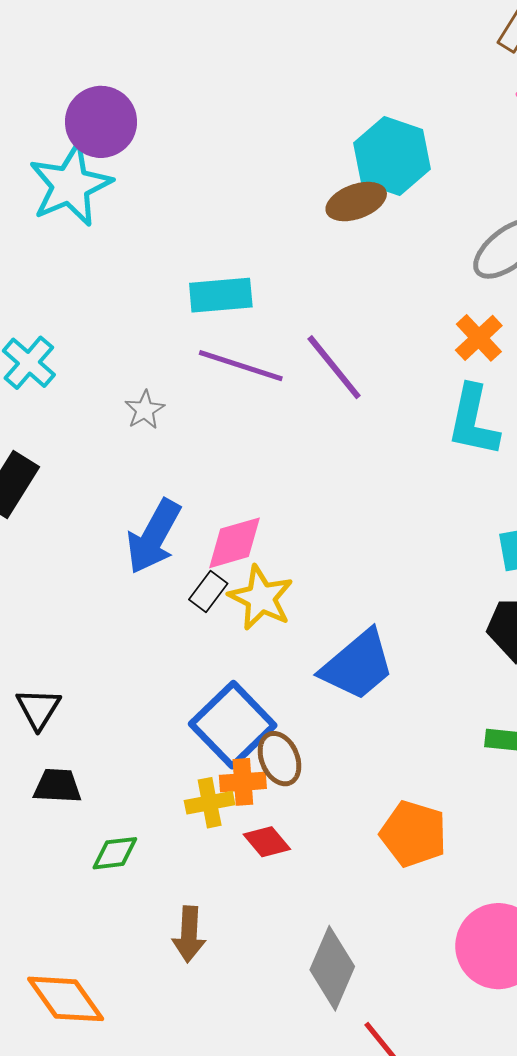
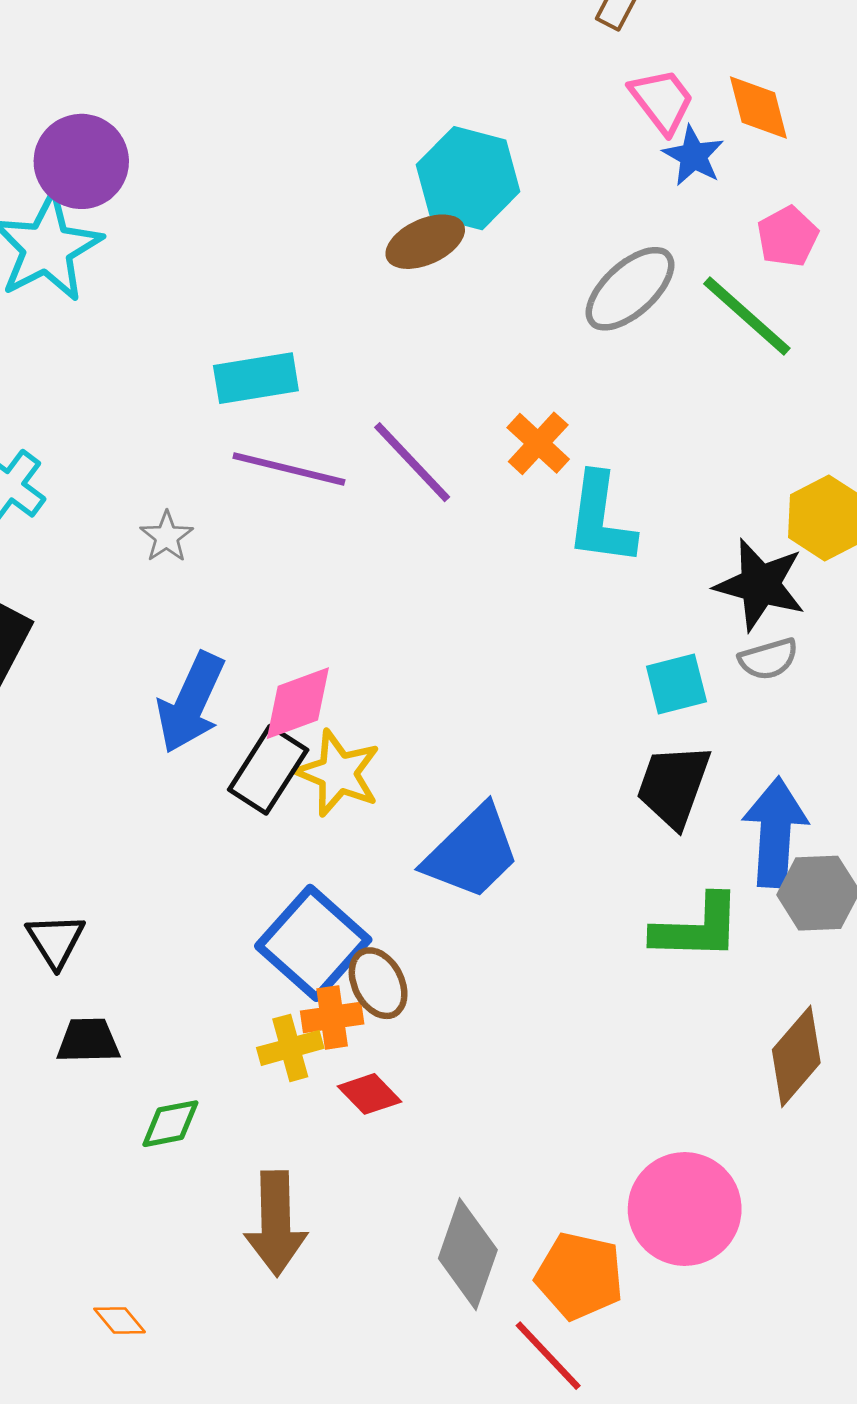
orange cross: (479, 338) -> (538, 443), moved
black rectangle: (208, 591) -> (268, 770), size x1.6
orange pentagon: (413, 834) -> (580, 1276), moved
brown arrow: (189, 934) -> (276, 1223), size x1.4
orange diamond: (66, 999) -> (120, 1320), size x0.5

